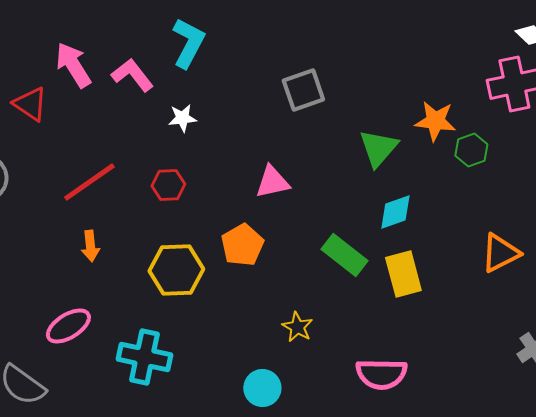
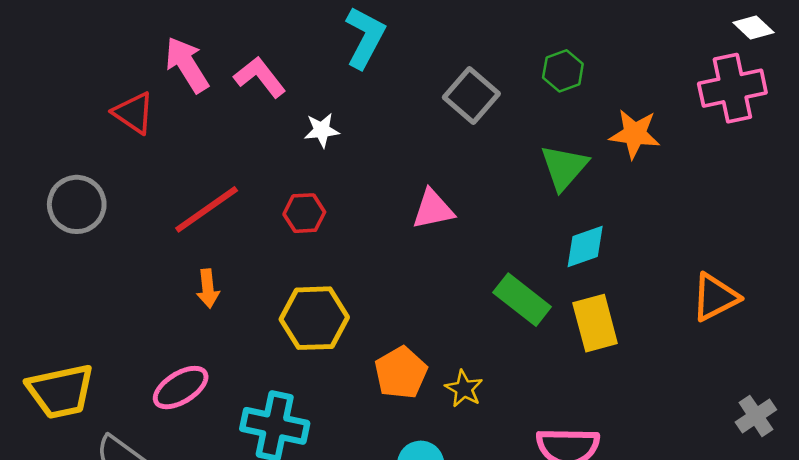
cyan L-shape: (188, 43) -> (365, 37), moved
gray square: (303, 90) -> (471, 96), turned -30
green hexagon: (471, 150) -> (563, 71), moved
orange pentagon: (242, 245) -> (401, 373), moved

